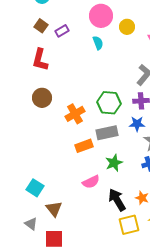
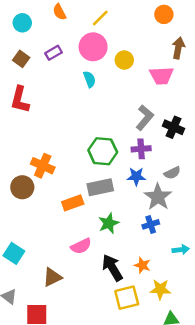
purple rectangle: (62, 31) -> (53, 53), moved
brown circle: (42, 98) -> (22, 187), moved
orange cross: (75, 114) -> (43, 166), moved, turned -36
brown triangle: (54, 209) -> (52, 277), moved, turned 42

